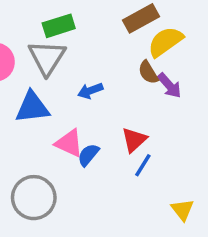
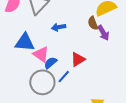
blue triangle: (32, 107) -> (25, 42), moved
blue line: (143, 165) -> (64, 77), moved
gray circle: (34, 198) -> (42, 82), moved

